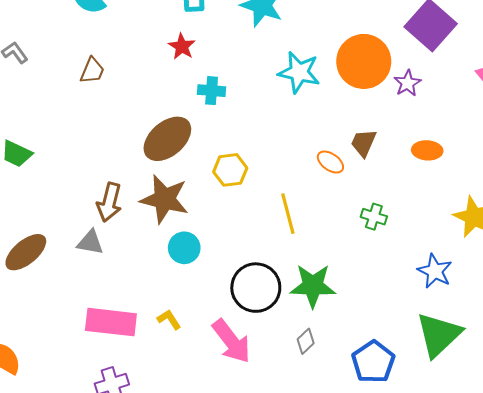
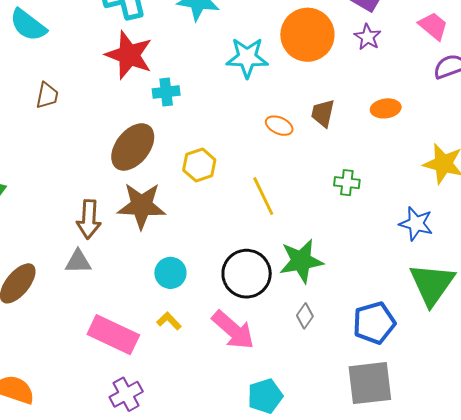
red star: (182, 46) -> (129, 55), size x1.8
purple star: (408, 83) -> (368, 37), moved
orange ellipse: (330, 162) -> (279, 126), moved
cyan circle: (184, 248) -> (170, 273), moved
pink rectangle: (111, 322) -> (113, 335), turned 30
blue pentagon: (373, 362) -> (374, 323), turned 30

